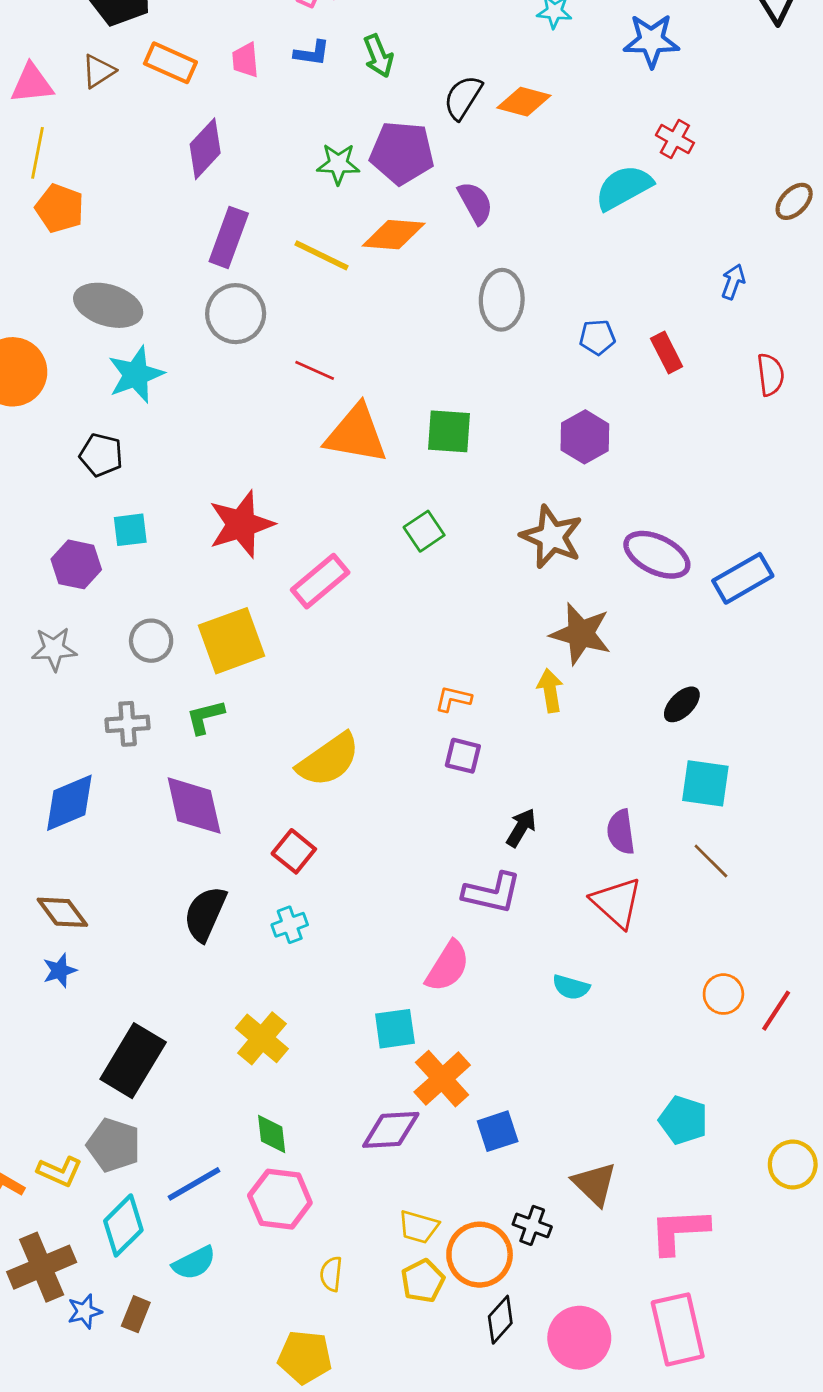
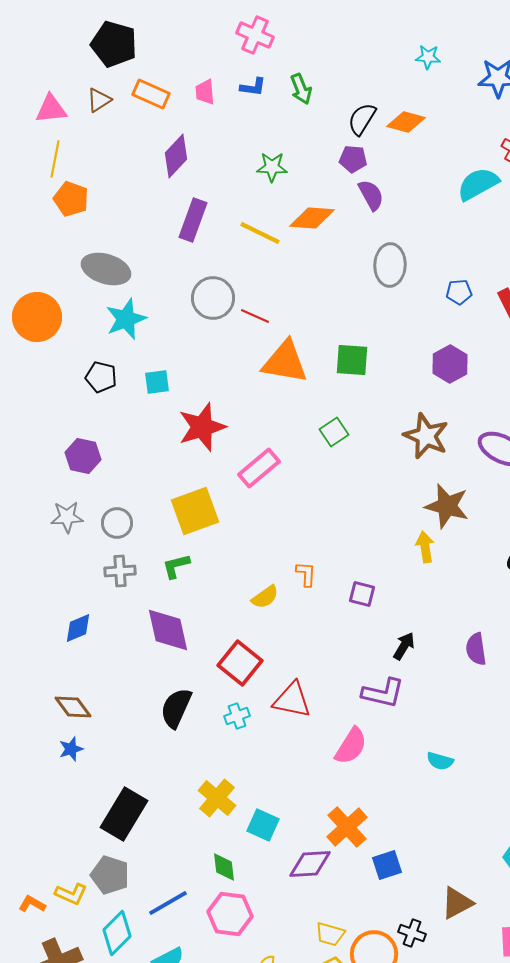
purple pentagon: (402, 153) -> (353, 159), moved, size x0.6
gray circle: (236, 314) -> (213, 298), moved
cyan square: (130, 530) -> (157, 382), moved
gray circle: (151, 641) -> (117, 523), moved
orange L-shape: (453, 699) -> (306, 574), moved, turned 80
yellow semicircle: (328, 760) -> (265, 597), size x0.6
blue diamond: (69, 803) -> (78, 628), size x0.7
red square: (294, 851) -> (240, 663), size x1.4
red triangle: (617, 903) -> (292, 700), moved, turned -30
cyan square: (395, 1029) -> (263, 825), moved, turned 32
brown triangle: (595, 1184) -> (457, 903), turned 48

